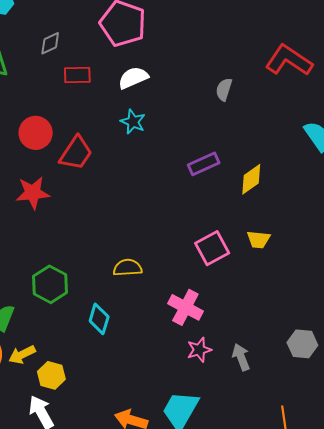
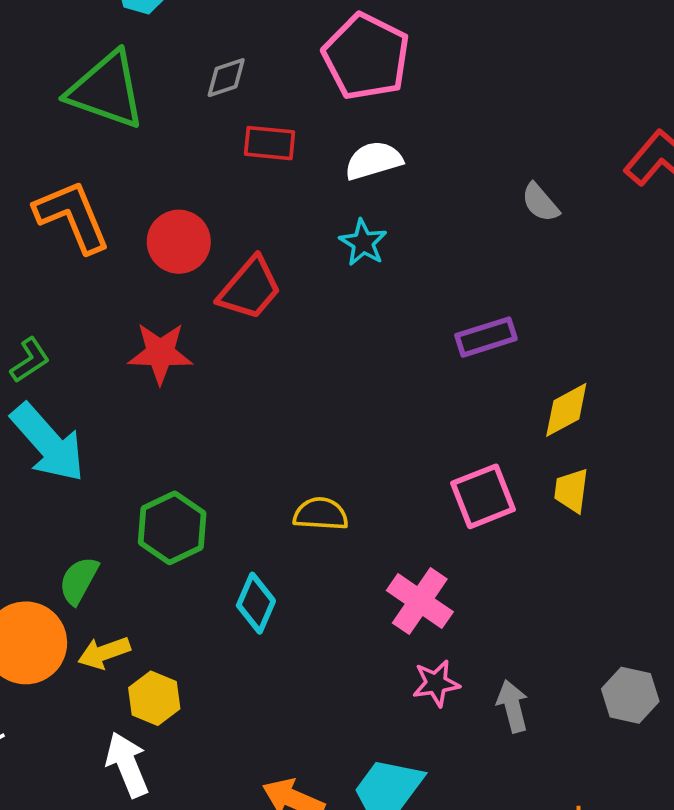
gray semicircle: (224, 89) -> (540, 203), turned -65
yellow diamond: (251, 179) -> (566, 410), moved
yellow trapezoid: (258, 240) -> (571, 491), turned 85

